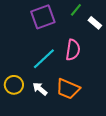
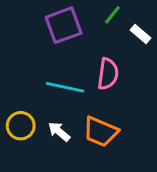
cyan line: (44, 59) -> (65, 87), turned 55

